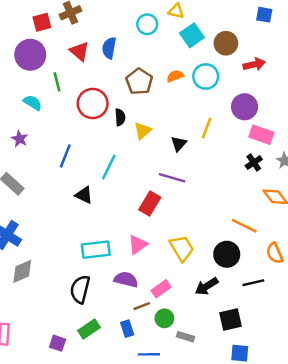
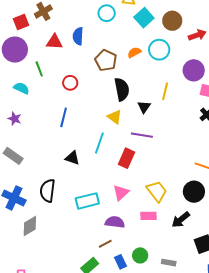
red triangle: (79, 51) -> (54, 42), turned -30
red circle: (93, 103) -> (70, 83), size x0.6
black semicircle: (120, 117) -> (122, 89), moved, size x1.6
yellow triangle: (143, 131) -> (115, 117), moved, turned -35
blue line: (65, 156) -> (64, 117), moved
cyan line: (109, 167) -> (99, 143), moved
black semicircle: (80, 289) -> (48, 191), moved
pink rectangle: (161, 289) -> (148, 216), moved, turned 42
brown line: (142, 306) -> (105, 244), moved
green circle: (164, 318) -> (140, 255), moved

